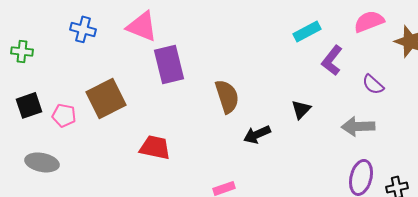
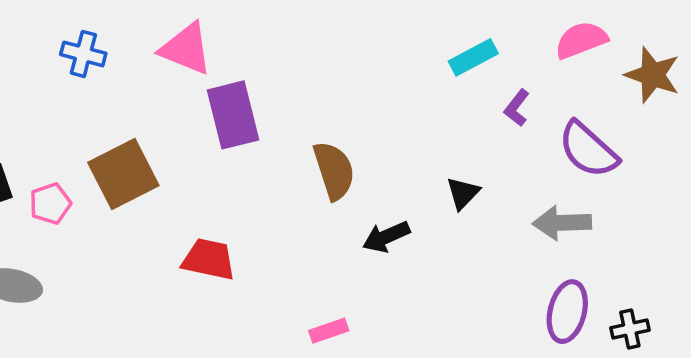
purple L-shape: (332, 60) -> (517, 108), size x0.7
purple semicircle: (373, 84) -> (588, 150), size x1.6
pink pentagon: (64, 115) -> (50, 204), turned -30

